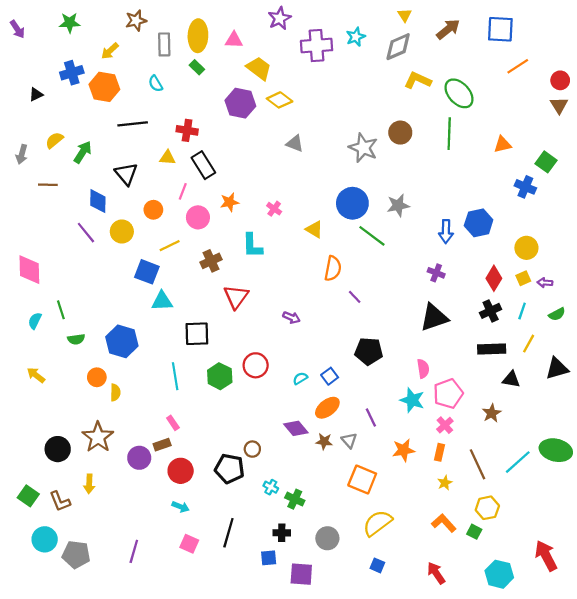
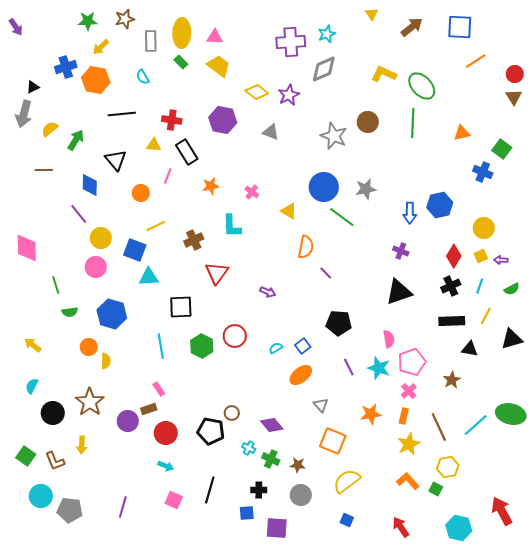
purple star: (280, 18) -> (289, 95), moved
green star: (70, 23) -> (88, 21), moved
gray diamond: (398, 47) -> (324, 69), moved
yellow trapezoid: (259, 68) -> (219, 66), moved
purple hexagon: (240, 103) -> (223, 120), moved
gray arrow: (22, 154) -> (24, 114), moved, size x1.5
pink circle: (198, 217) -> (96, 267), moved
yellow circle: (122, 232) -> (101, 238), moved
cyan semicircle: (35, 321) -> (32, 386), moved
purple line: (371, 418) -> (349, 367), moved
purple diamond: (296, 428) -> (272, 425), moved
brown star: (324, 441) -> (298, 465), moved
yellow star: (445, 483) -> (409, 444), size x1.6

